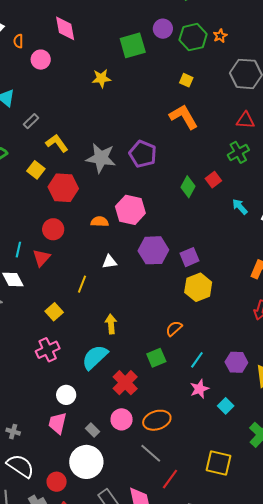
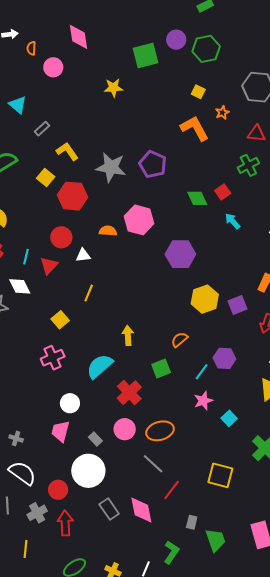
orange star: (220, 36) -> (222, 113), moved
green diamond: (188, 187) -> (197, 198), turned -55
cyan arrow: (240, 207) -> (233, 221), moved
purple hexagon: (153, 250) -> (180, 254), moved
purple square: (190, 257) -> (237, 305), moved
white triangle: (109, 262) -> (83, 255), moved
yellow arrow: (111, 324) -> (128, 335), moved
purple hexagon: (236, 362) -> (224, 358), moved

